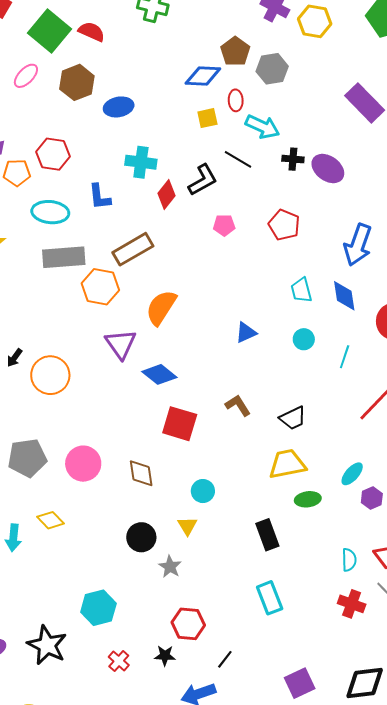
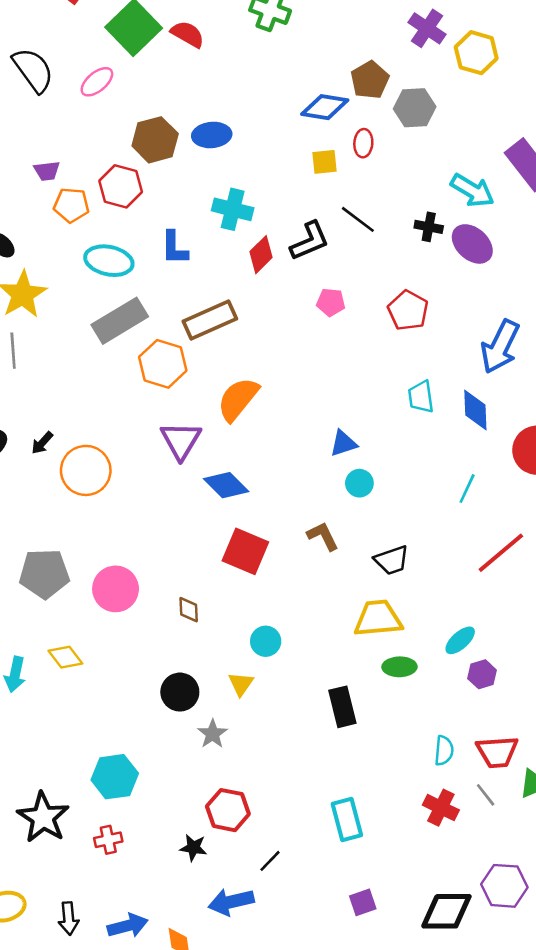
brown hexagon: (77, 82) -> (155, 140), moved
cyan arrow: (262, 127) -> (472, 190), moved
gray rectangle: (64, 257) -> (120, 321), turned -33
cyan circle: (304, 339) -> (359, 483), moved
brown diamond: (141, 473) -> (189, 610), size x0.7
cyan rectangle: (270, 598) -> (347, 819), moved
red cross: (119, 661) -> (108, 840), moved, turned 30
purple square: (300, 683) -> (363, 902), size x0.7

